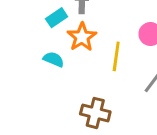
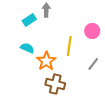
orange star: (82, 37) -> (46, 61), moved

